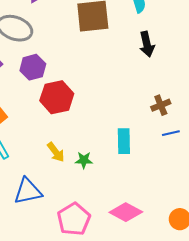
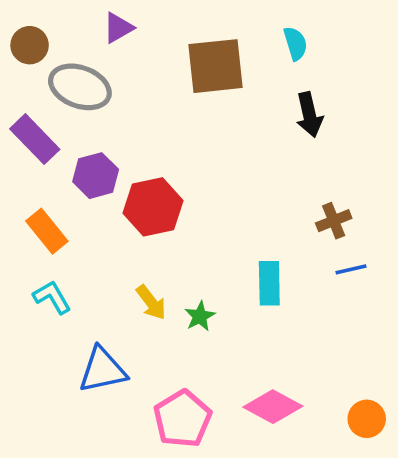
purple hexagon: (33, 67) -> (96, 176), moved
green star: (84, 160) -> (200, 316), turned -30

